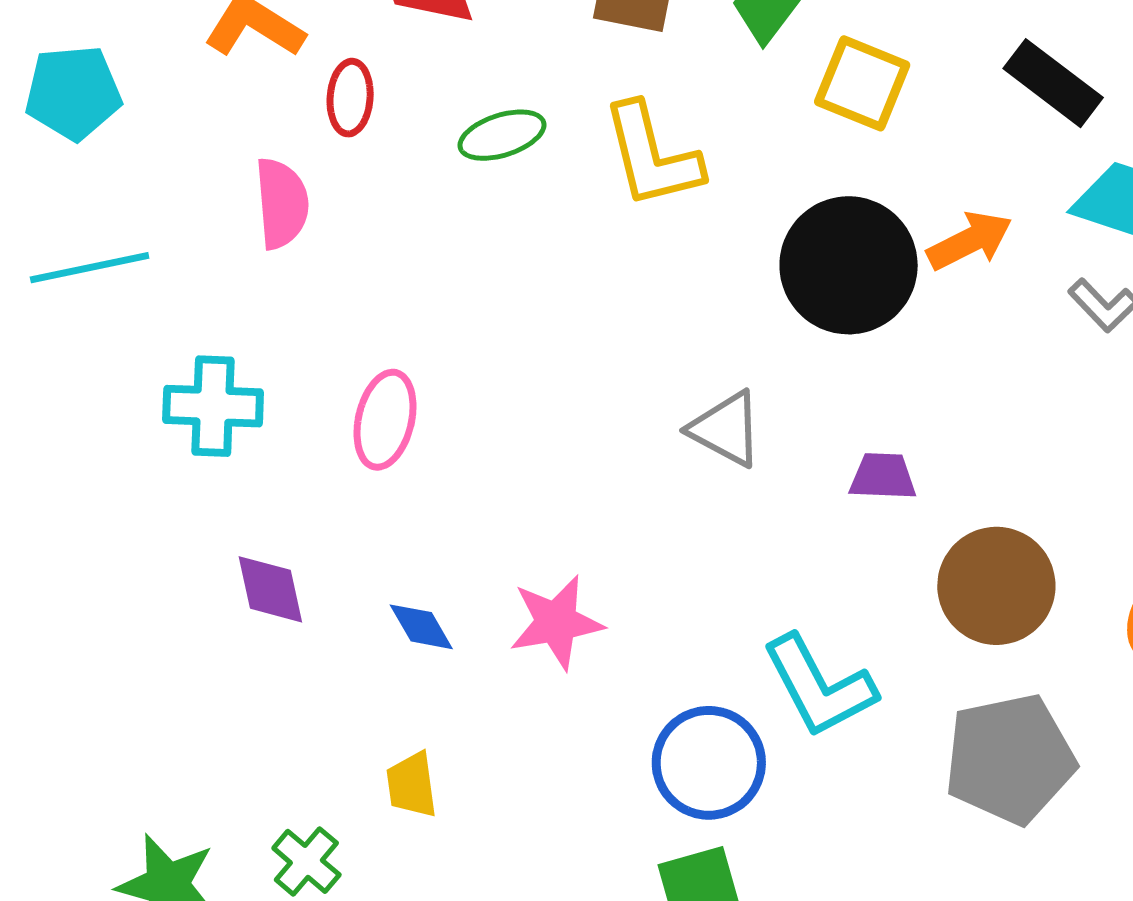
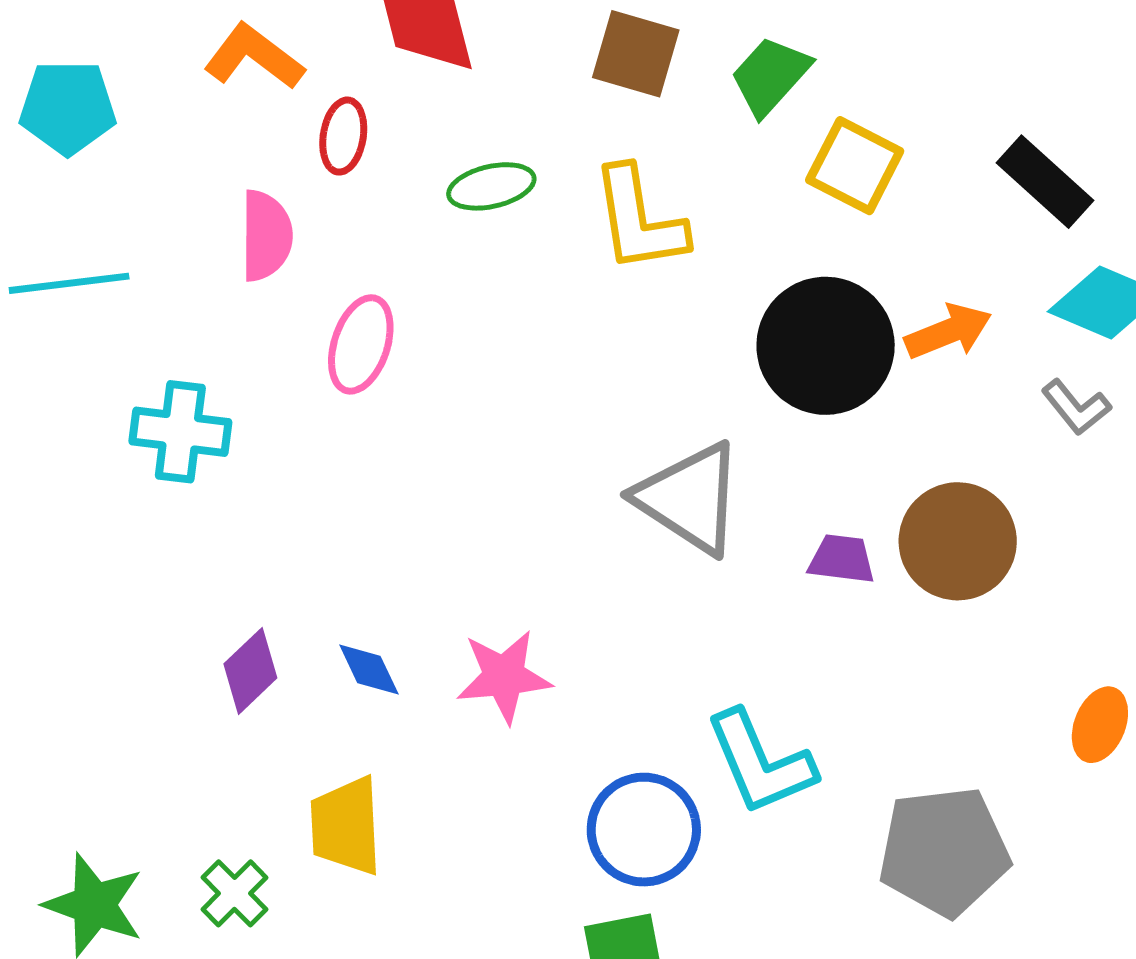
pink ellipse: (385, 420) -> (361, 344), moved
gray triangle: (726, 429) -> (689, 498), size x1.5
brown circle: (996, 586) -> (958, 541), moved
purple diamond: (270, 589) -> (250, 671), moved, turned 54
yellow trapezoid: (412, 785) -> (346, 826), size x1.5

